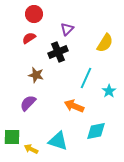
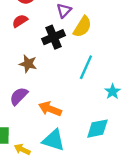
yellow semicircle: (105, 43) -> (82, 27), moved
cyan star: (109, 91) -> (113, 92), moved
orange arrow: (74, 106) -> (50, 109), moved

